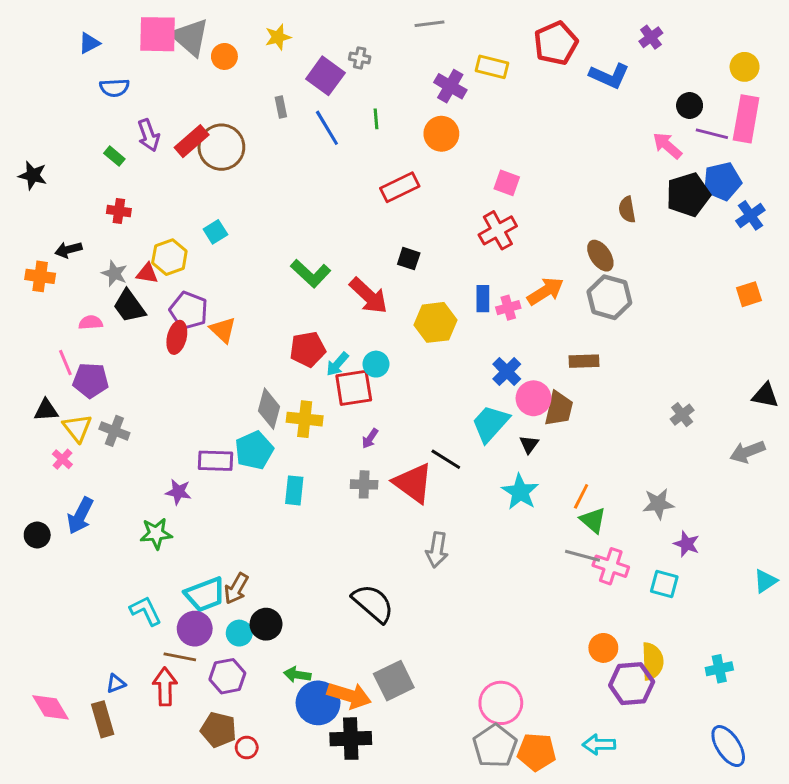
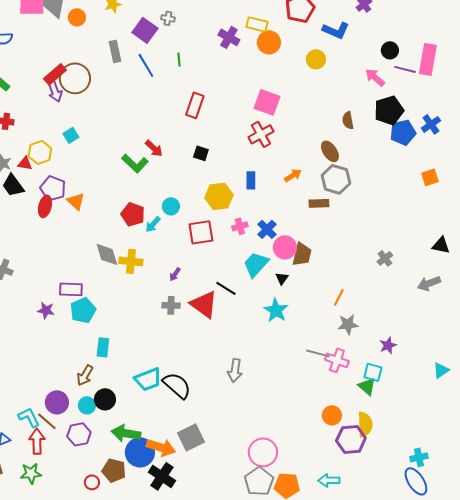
yellow circle: (745, 67) -> (316, 59), moved
gray rectangle: (281, 107) -> (115, 51), size x1.5
orange circle: (441, 134) -> (269, 42), moved
purple arrow: (149, 135) -> (55, 91), moved
blue pentagon: (722, 181) -> (403, 132), moved
pink square: (507, 183) -> (267, 102), size x1.5
red rectangle: (400, 187) -> (195, 105), turned -45
orange arrow: (545, 291) -> (293, 175), size x0.7
red arrow: (369, 296) -> (154, 148), moved, size x0.7
pink cross: (508, 308) -> (240, 226), moved
red pentagon: (308, 349) -> (133, 214), turned 30
brown rectangle: (584, 361) -> (319, 203), moved
cyan circle: (376, 364) -> (171, 206), moved
red square: (354, 388) -> (201, 232), moved
gray diamond: (269, 409) -> (107, 254), turned -32
cyan pentagon: (254, 450) -> (83, 310), moved
cyan rectangle: (294, 490) -> (103, 347), moved
orange line: (581, 496) -> (339, 297), moved
gray star: (658, 504) -> (348, 324), moved
green triangle: (593, 520) -> (367, 386), moved
green star: (156, 534) -> (31, 473), moved
purple star: (687, 544) -> (388, 345), turned 30
gray arrow: (437, 550) -> (235, 370), moved
cyan trapezoid: (205, 594) -> (148, 379), moved
cyan L-shape: (146, 611) -> (29, 417), moved
brown line: (180, 657) -> (47, 421), turned 30
cyan cross: (719, 669) -> (419, 457), moved
green arrow: (297, 675) -> (126, 433), size x1.6
brown pentagon: (218, 730) -> (114, 470), moved
black cross: (351, 739) -> (162, 476), turned 36

